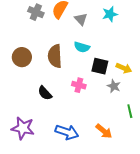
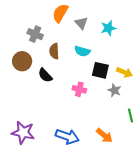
gray cross: (36, 12) -> (35, 34), moved
cyan star: (110, 14) -> (108, 28), moved
brown semicircle: (55, 56) -> (54, 51), moved, size x0.7
black semicircle: (45, 93) -> (45, 75), moved

